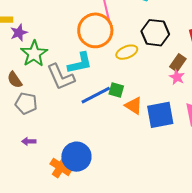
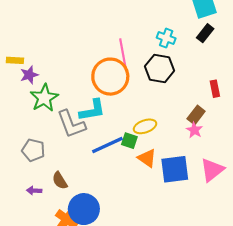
black hexagon: (155, 33) -> (160, 69), moved
yellow ellipse: (127, 52) -> (145, 126), moved
brown semicircle: (15, 80) -> (60, 181), moved

